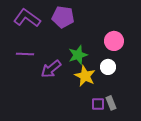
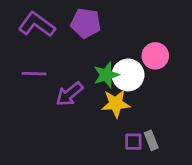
white circle: (108, 67) -> (128, 75), moved, size x1.5
yellow star: (85, 76) -> (116, 104), turned -30

